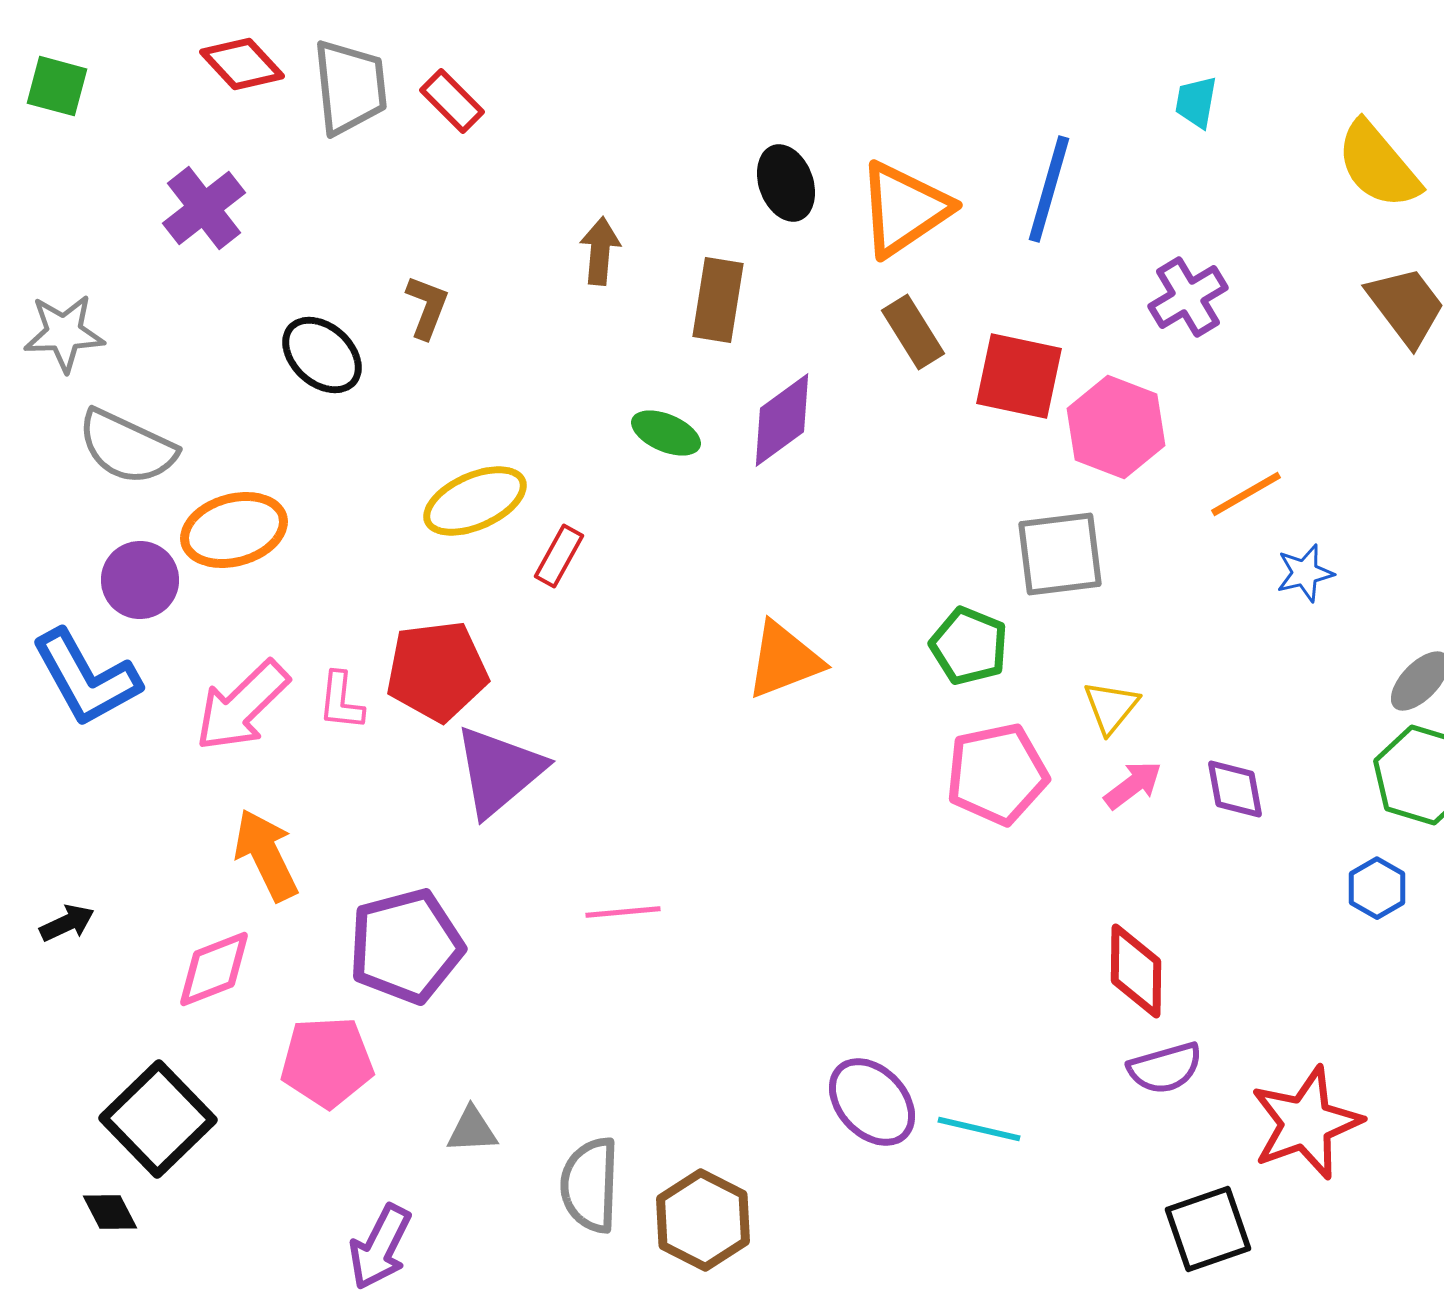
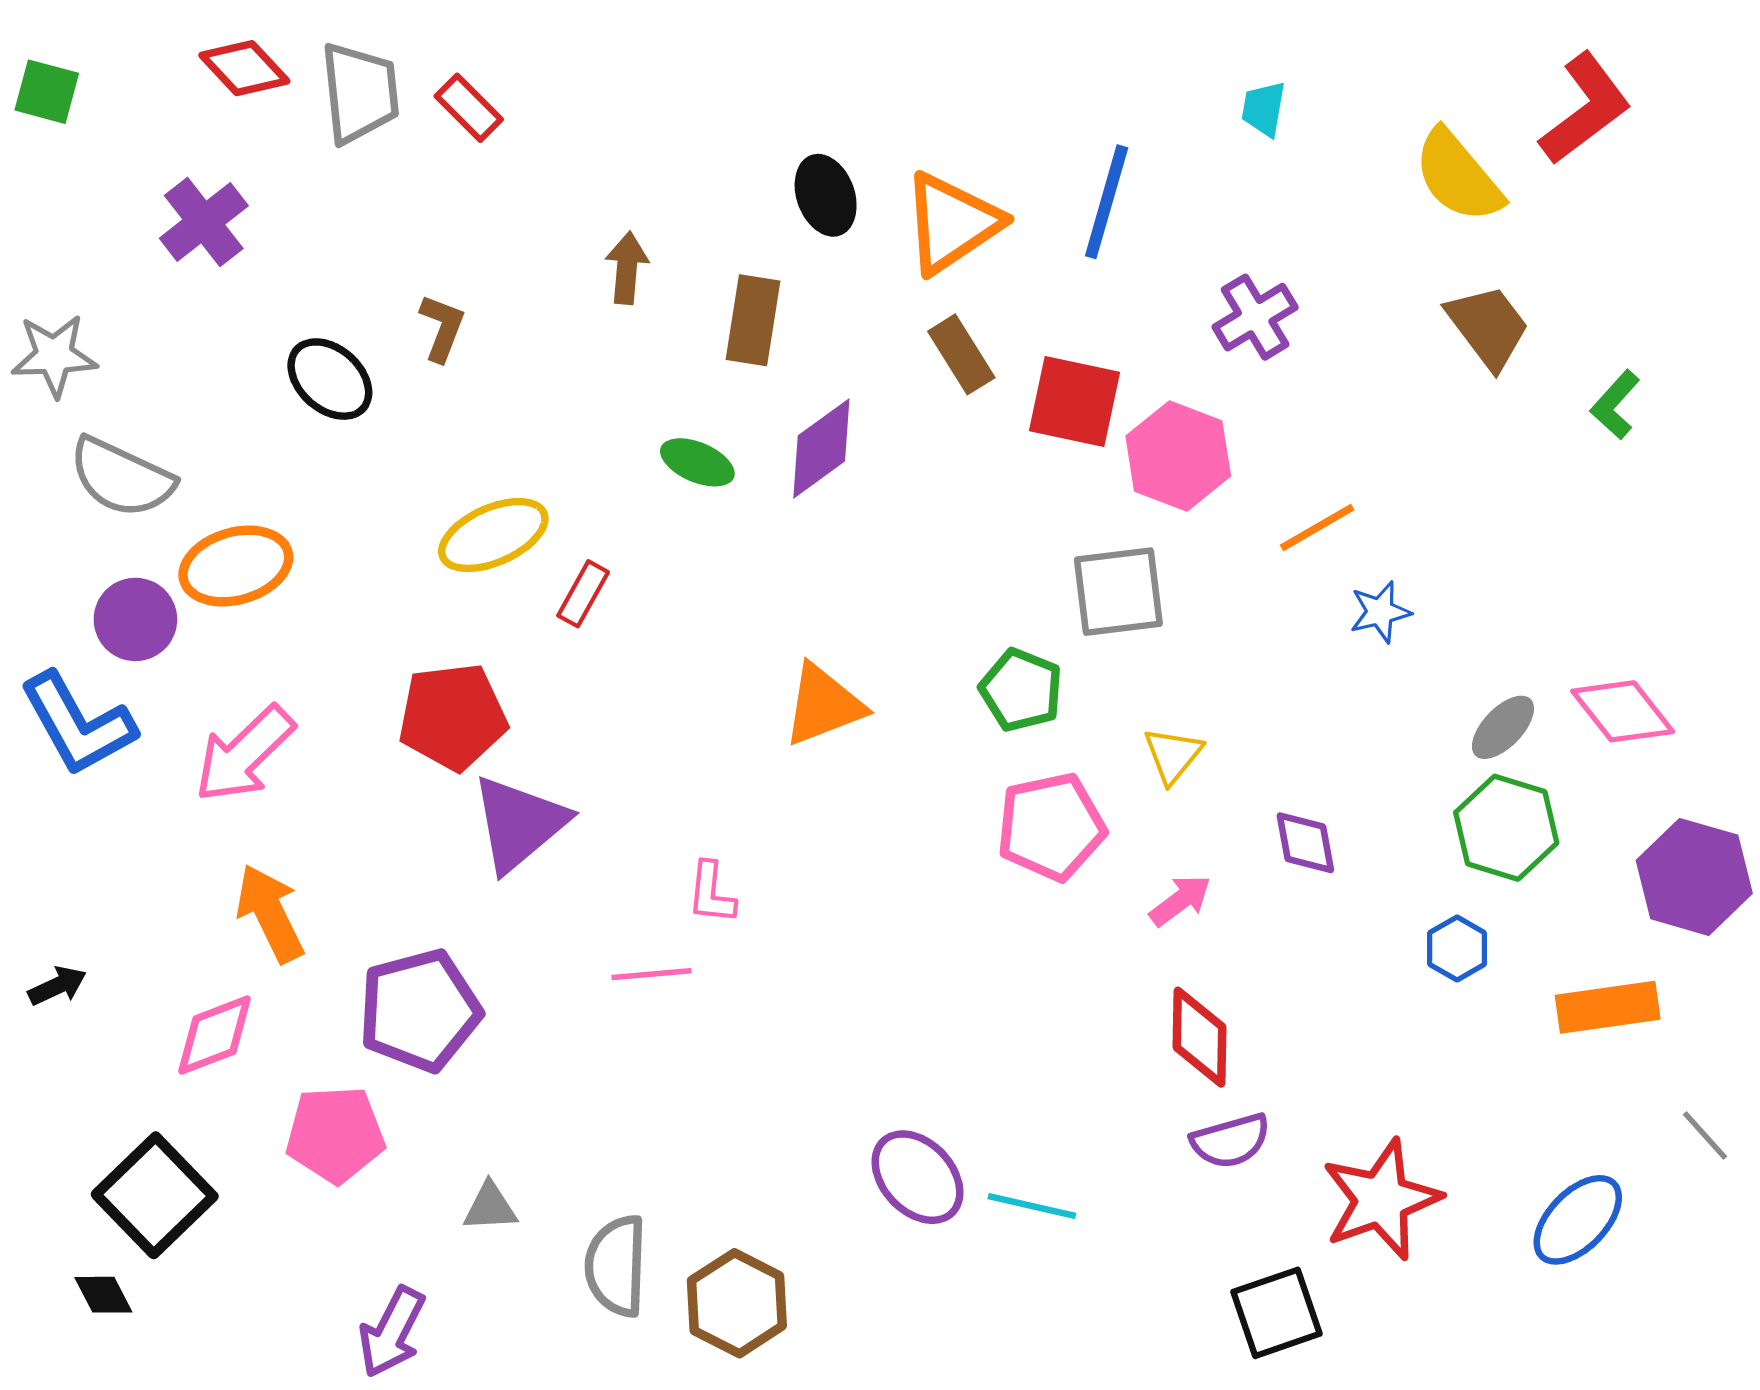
pink L-shape: (341, 701) -> (711, 893), moved
pink arrow: (1133, 785) -> (1180, 900), moved

